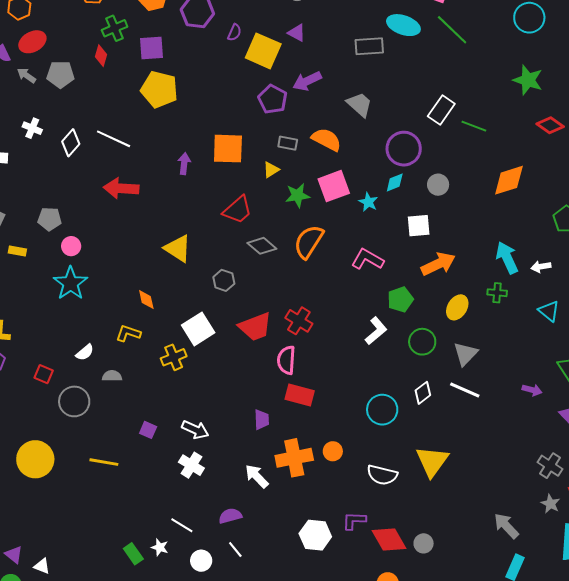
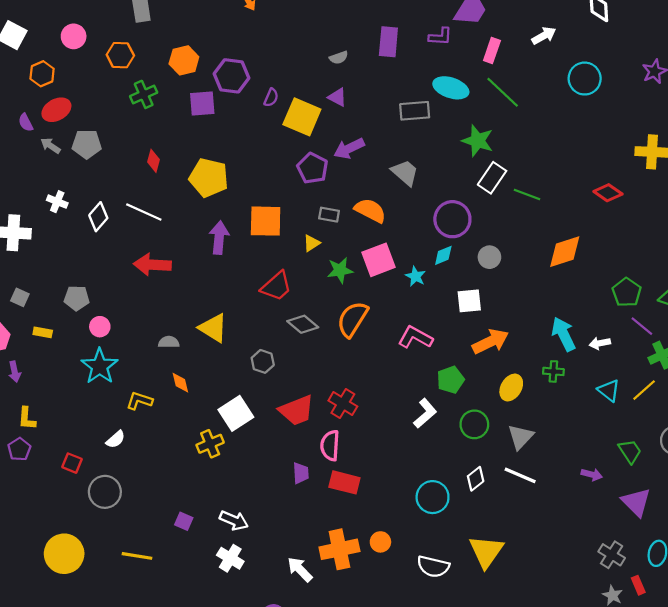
purple square: (151, 48) -> (202, 103), moved
red diamond: (101, 56) -> (154, 161), moved
green star: (528, 80) -> (478, 141), moved
yellow pentagon: (159, 89) -> (209, 178), moved
purple arrow: (184, 164) -> (219, 238), size x1.4
yellow L-shape: (128, 333) -> (139, 401), moved
gray semicircle: (112, 376) -> (169, 342), moved
purple trapezoid: (262, 420) -> (301, 473), moved

